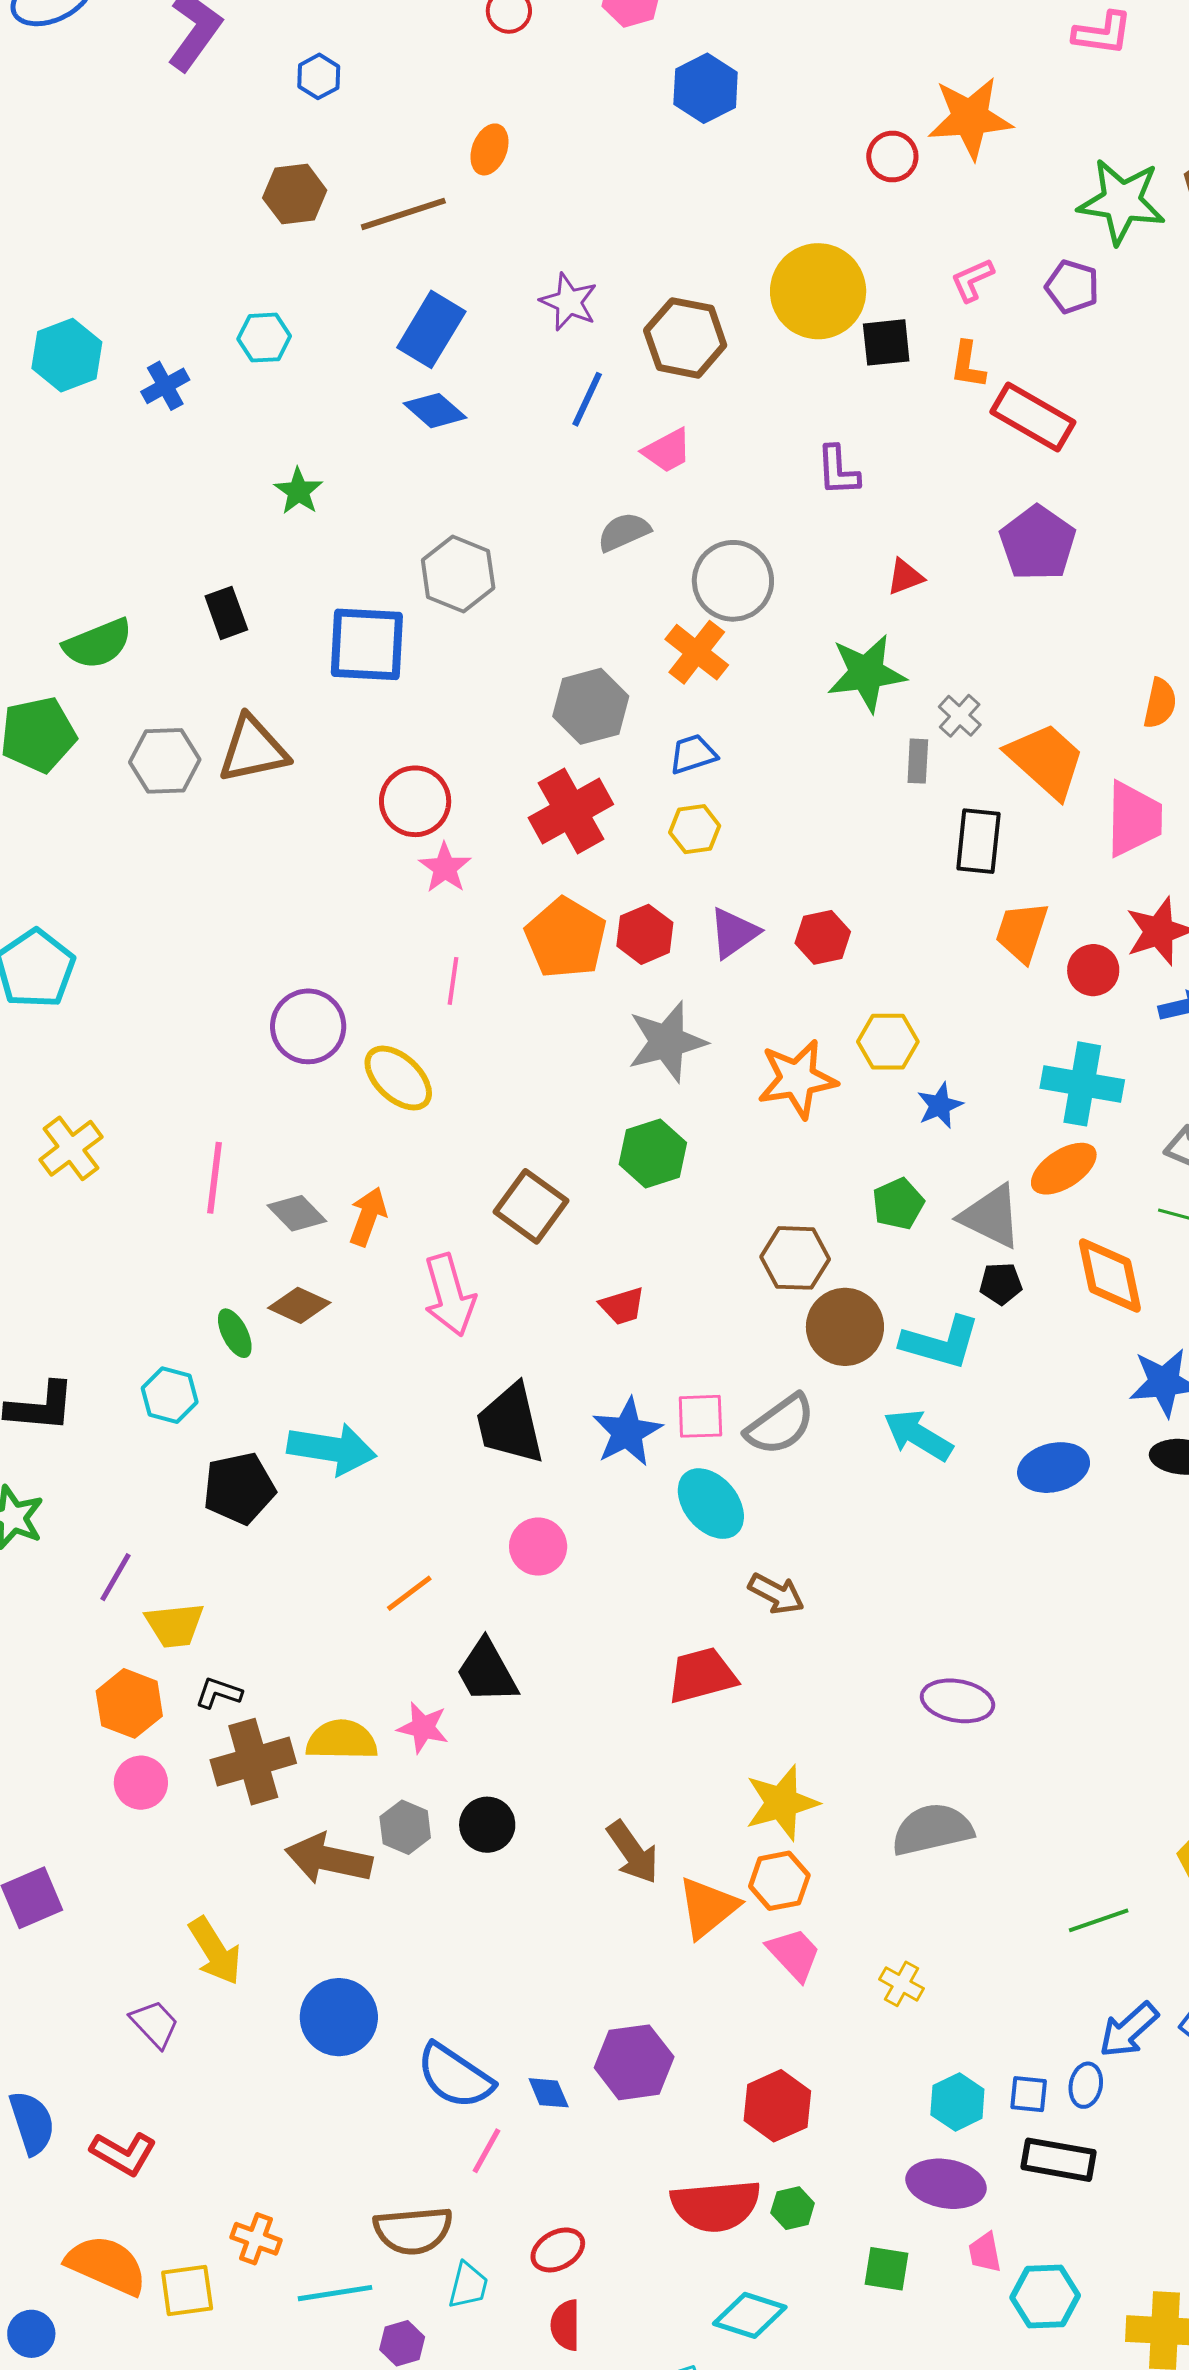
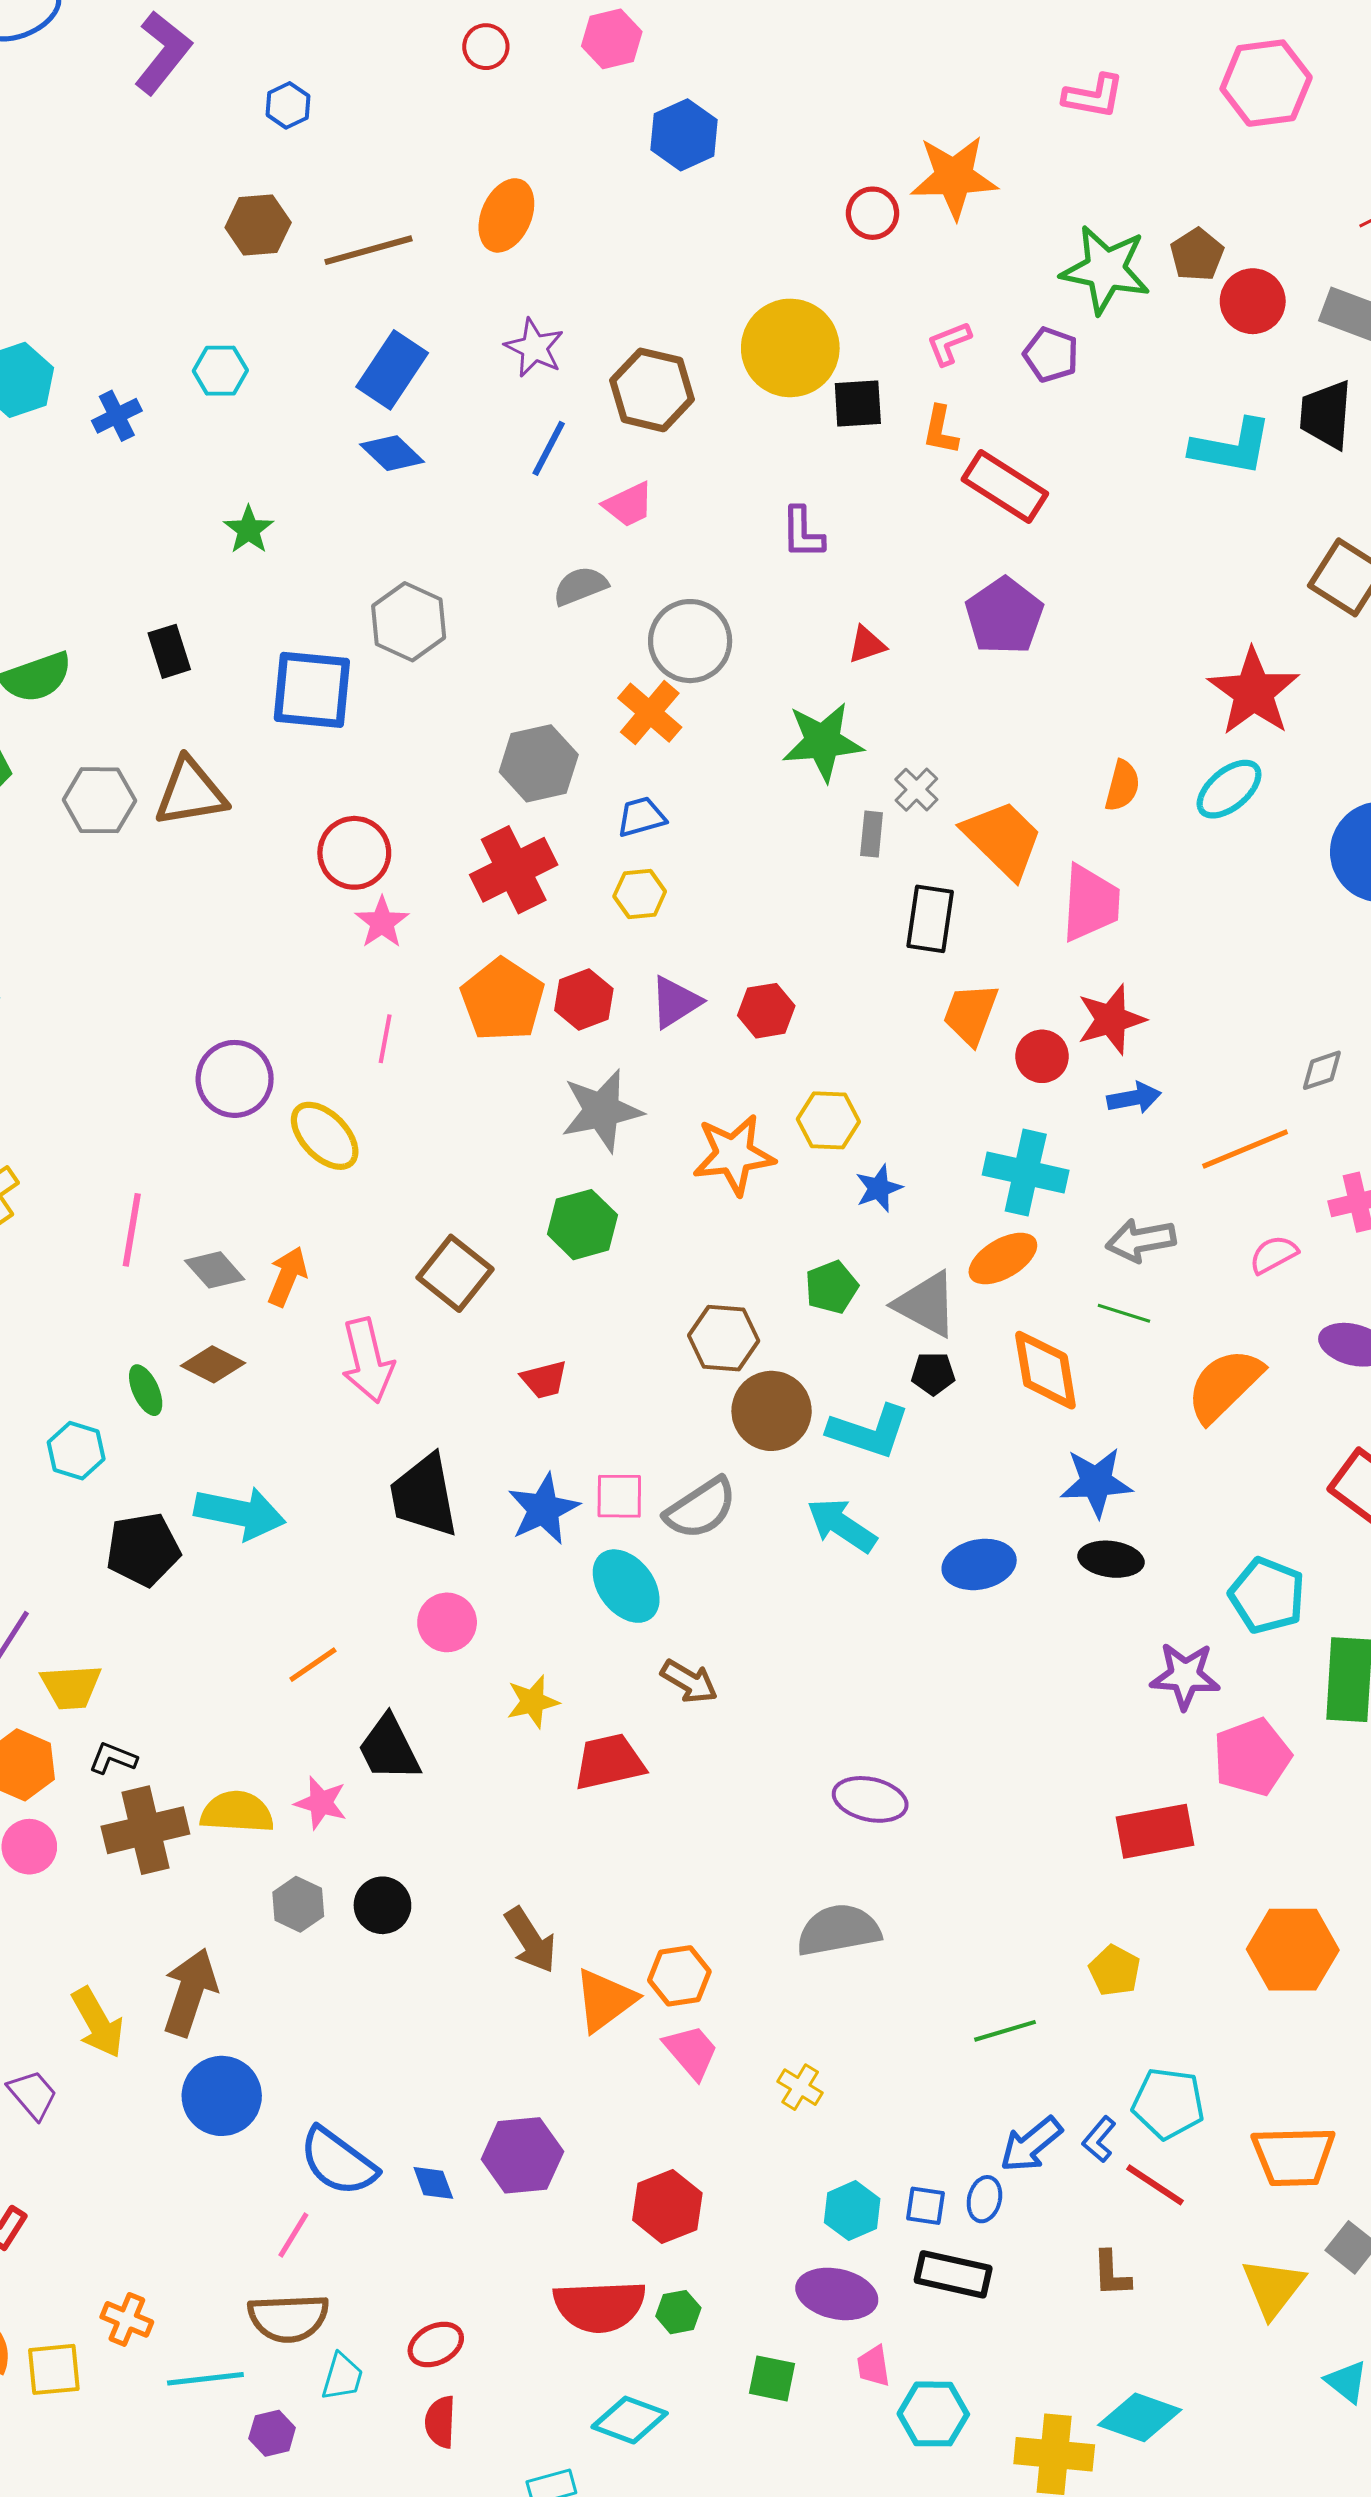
orange ellipse: (489, 149) -> (506, 215), moved, size x1.4
yellow star: (782, 1803) -> (533, 1702), moved, size x0.7
brown arrow: (329, 1859) -> (190, 1992), moved, turned 94
pink line: (487, 2151) -> (293, 2235), moved

